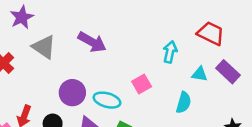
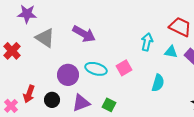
purple star: (22, 17) -> (27, 14), turned 30
cyan triangle: (200, 74) -> (171, 52), moved
cyan ellipse: (107, 100) -> (96, 69), moved

